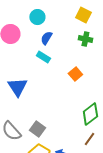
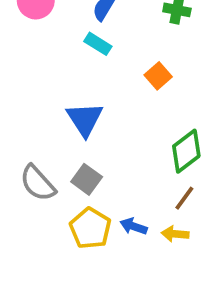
blue triangle: (17, 87) -> (85, 119), moved

